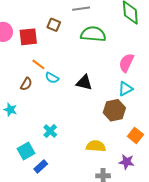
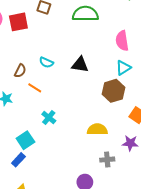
pink semicircle: (126, 63) -> (122, 41), turned -30
orange line: (38, 64) -> (35, 88), moved
blue rectangle: (41, 166) -> (18, 160), moved

